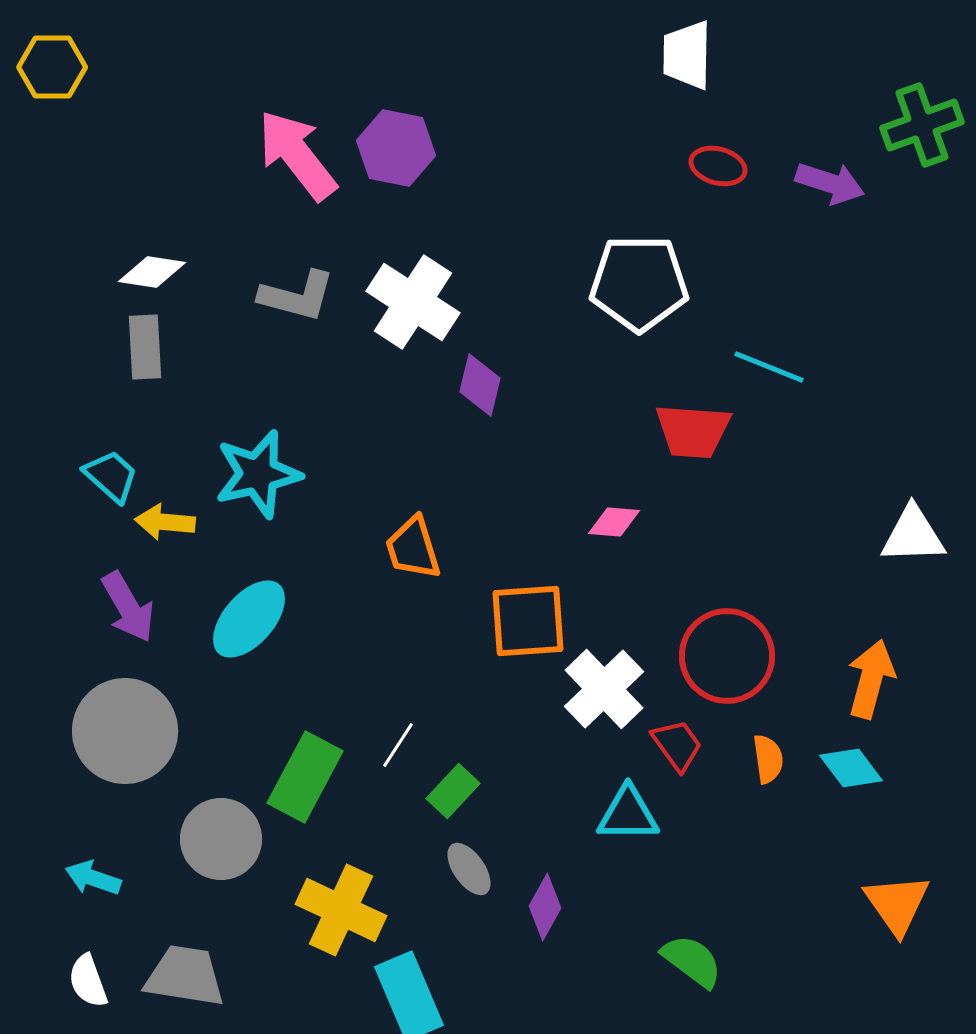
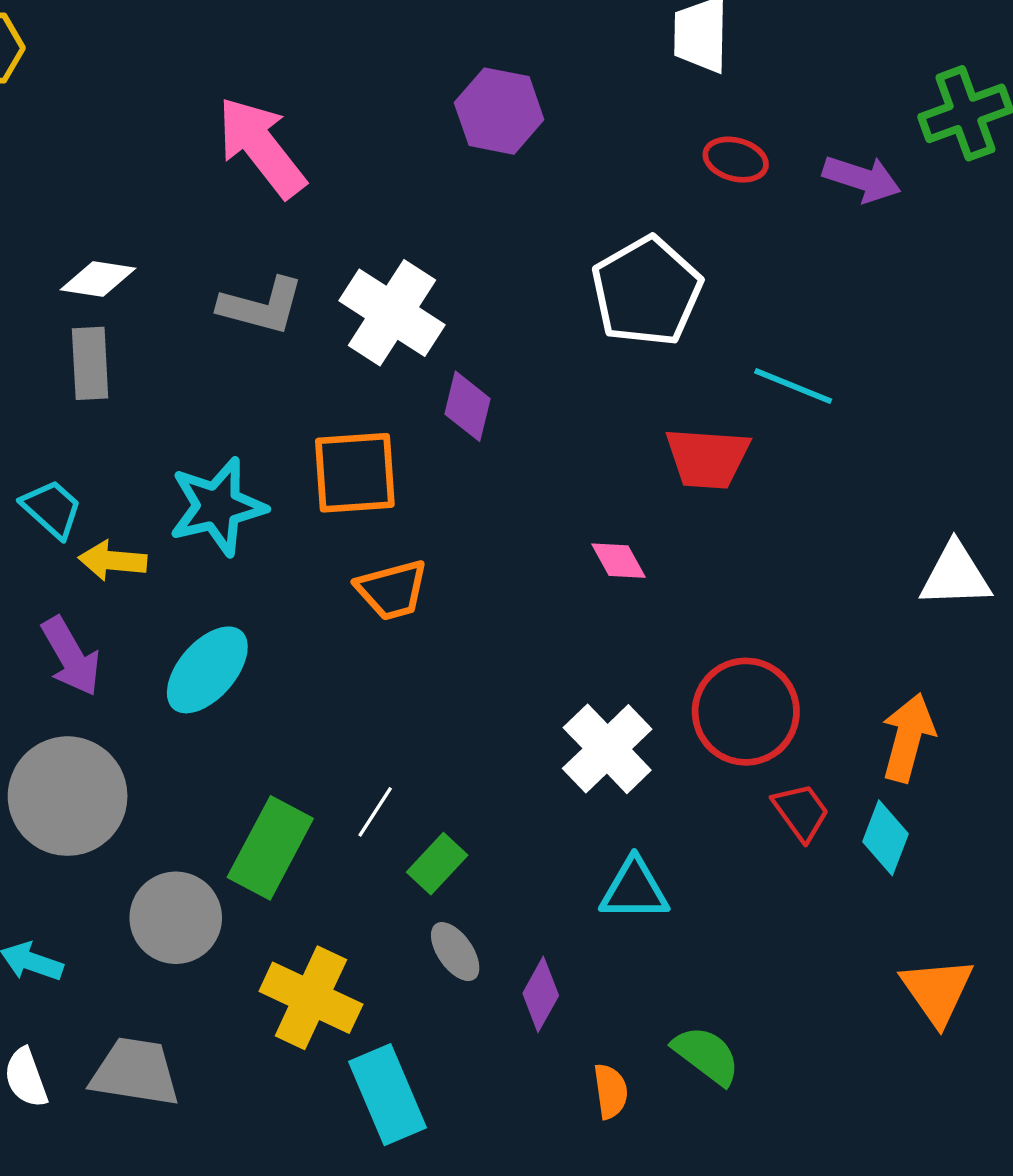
purple hexagon: (396, 148) -> (499, 111), moved
white pentagon: (639, 283) -> (647, 291), turned -30
pink diamond: (614, 522) -> (618, 561), turned 56
orange trapezoid: (413, 548) -> (392, 590), turned -88
orange square: (528, 621) -> (355, 473), moved
red trapezoid: (677, 745) -> (801, 812), moved
orange semicircle: (768, 759) -> (611, 1091), moved
cyan diamond: (851, 768) -> (885, 838), turned 58

